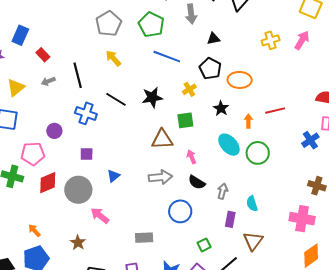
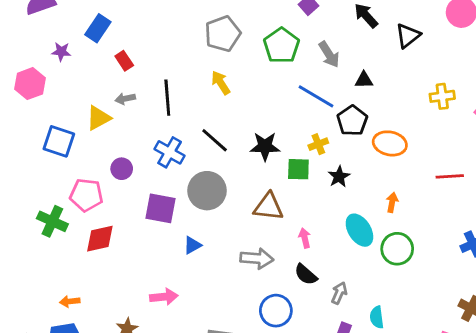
gray arrow: (191, 14) -> (329, 54), moved, turned -36
blue line: (167, 57) -> (316, 96), moved
yellow triangle: (16, 88) -> (98, 118), moved
black star: (221, 108) -> (339, 177), moved
red line: (275, 111) -> (450, 176), moved
green square: (185, 120) -> (298, 169), moved
purple square: (87, 154) -> (161, 208), size x1.6
gray circle: (78, 190) -> (207, 191), moved
pink arrow: (100, 216) -> (164, 297), turned 126
orange arrow: (34, 230) -> (70, 301), turned -64

